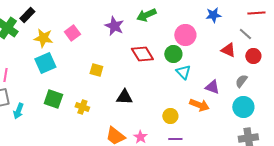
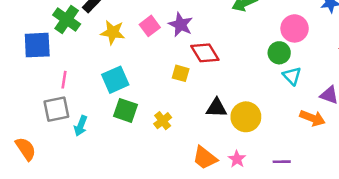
purple star: (114, 26) -> (181, 25), moved
red diamond: (142, 54) -> (205, 53), moved
cyan square: (45, 63) -> (115, 80), moved
yellow cross: (82, 107) -> (163, 121), turned 32
yellow circle: (170, 116) -> (246, 117), moved, size x1.5

